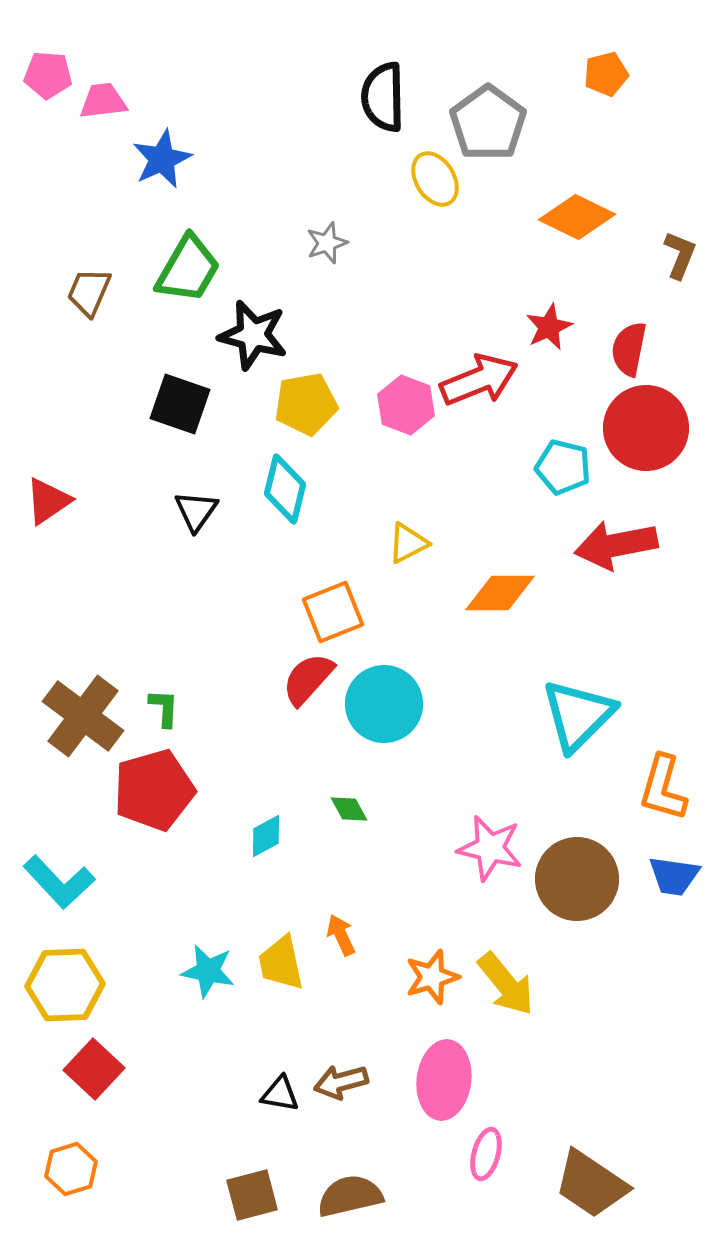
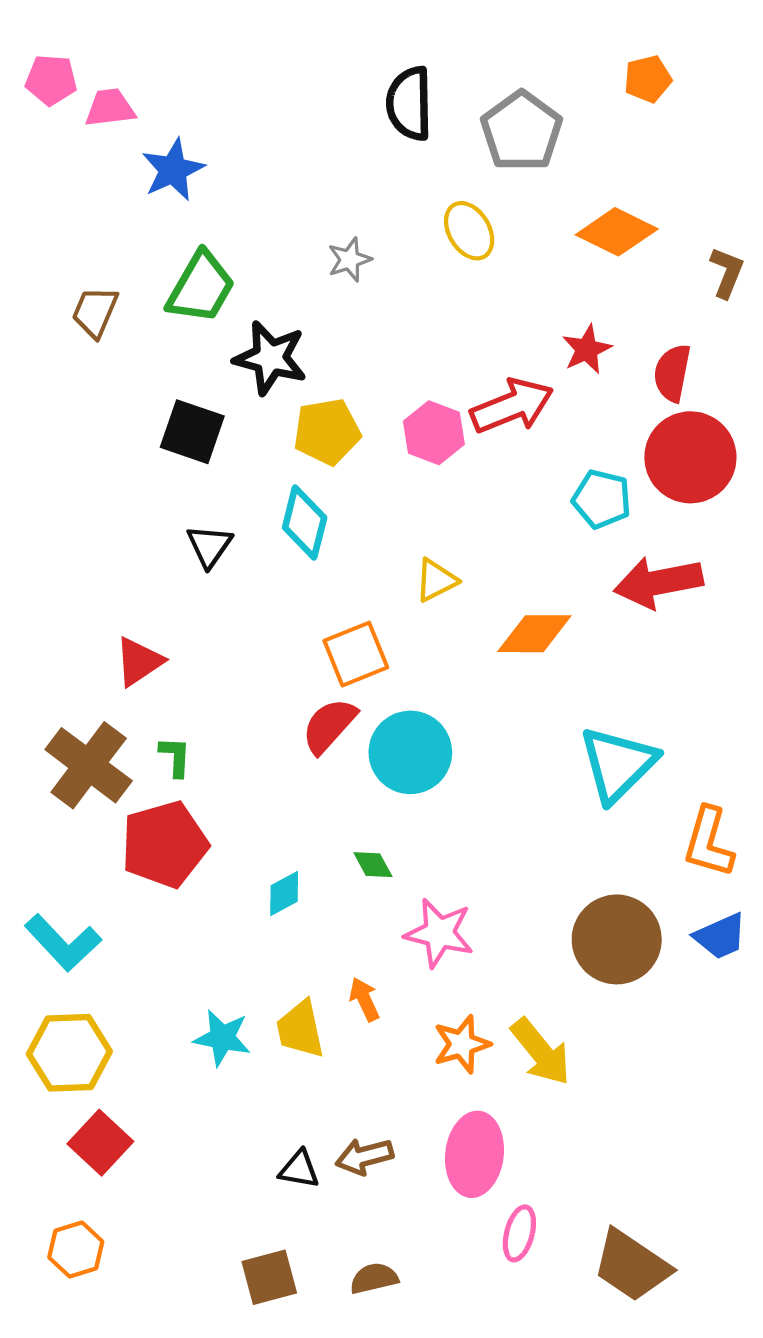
yellow ellipse: (435, 179) -> (469, 231), moved
red triangle: (48, 501) -> (139, 662), moved
pink star: (490, 848) -> (439, 933), moved
blue trapezoid: (674, 876) -> (720, 936), turned -32
brown semicircle: (350, 1196) -> (374, 1278), size x0.7

